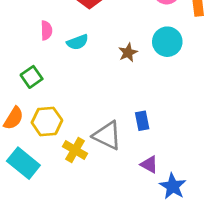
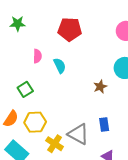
cyan semicircle: (78, 42) -> (60, 66), turned -98
brown star: (128, 53) -> (100, 87), moved

